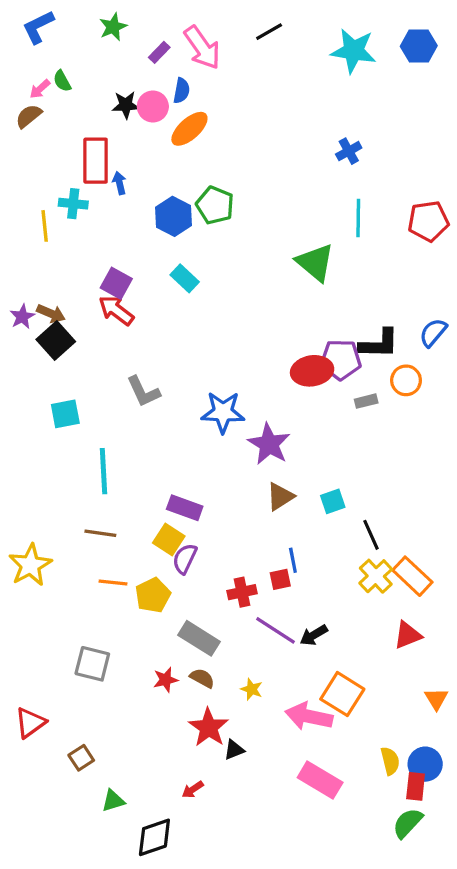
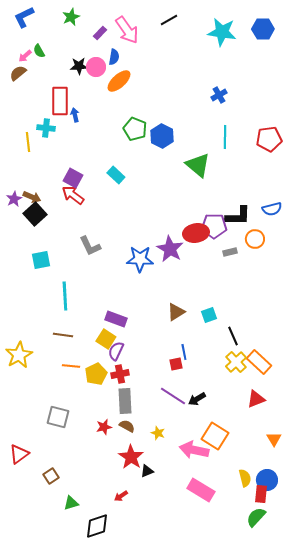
blue hexagon: (174, 216) -> (162, 136), moved
blue semicircle: (433, 333) -> (272, 209), turned -144
purple star: (269, 444) -> (170, 249), moved
red cross: (242, 592) -> (120, 374), moved
gray rectangle: (199, 638) -> (125, 401), turned 55

